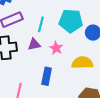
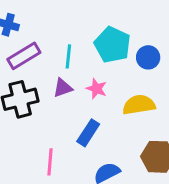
cyan pentagon: (71, 21) -> (112, 45), turned 30
blue rectangle: (47, 76) -> (88, 133), turned 30

